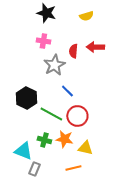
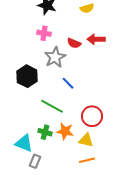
red semicircle: (73, 51) -> (74, 43), turned -72
black hexagon: (26, 98) -> (27, 76), moved
red circle: (77, 116) -> (92, 116), moved
orange line: (73, 168) -> (87, 160), moved

